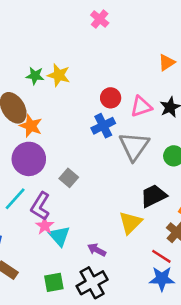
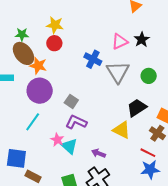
green star: (35, 76) -> (22, 34), moved
red circle: (111, 98) -> (54, 43), moved
blue cross: (103, 126) -> (93, 59), turned -30
purple L-shape: (40, 206) -> (76, 122), moved, turned 90
yellow triangle: (130, 223) -> (122, 130), turned -42

